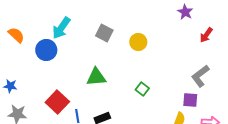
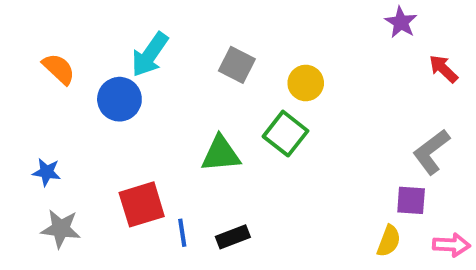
red arrow: (206, 35) -> (443, 69), turned 98
green square: (142, 89) -> (285, 134), moved, size x1.5
red square: (57, 102) -> (142, 204), turned 30

